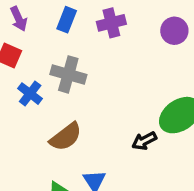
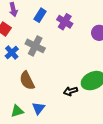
purple cross: (111, 23) -> (65, 22), turned 35
brown semicircle: (66, 137) -> (27, 81), turned 90

